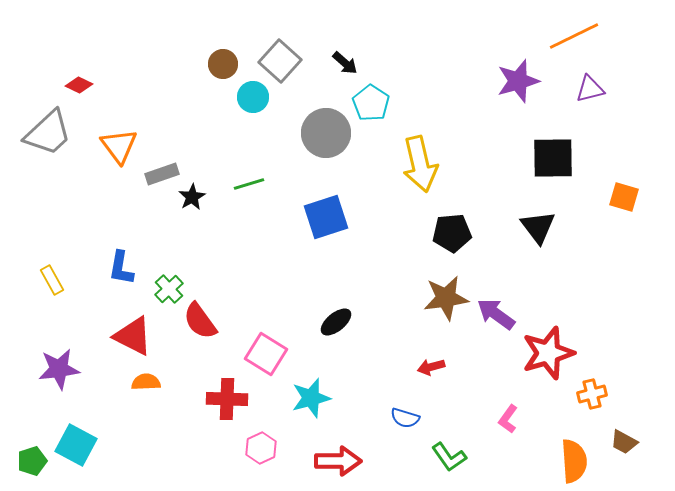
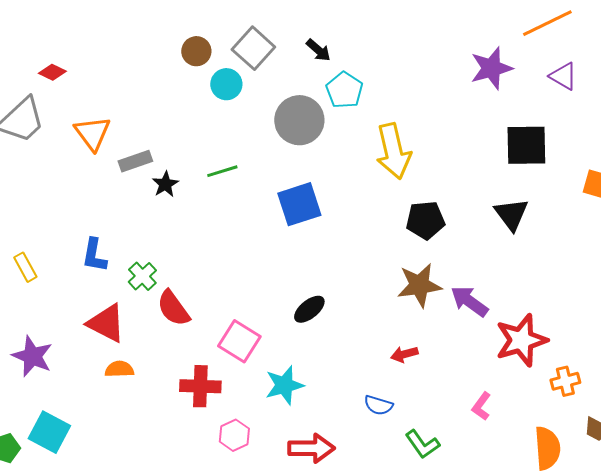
purple triangle: (590, 89) -> (563, 76), turned 44
purple star: (59, 369) -> (32, 356), turned 30

